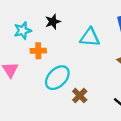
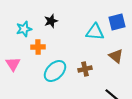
cyan triangle: (90, 37) -> (95, 32), moved
brown cross: (80, 96) -> (85, 69), moved, turned 32

